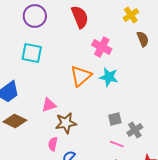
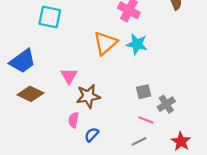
pink triangle: (49, 105) -> (69, 76), turned -42

